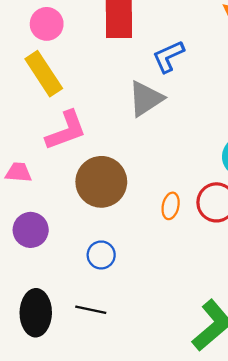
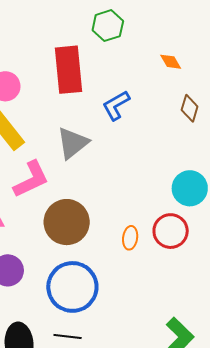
gray triangle: (146, 99) -> (73, 143), moved
blue circle: (101, 255) -> (72, 287), size x2.0

